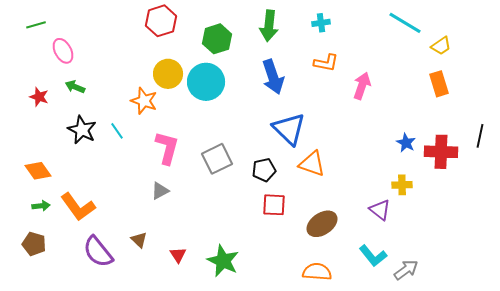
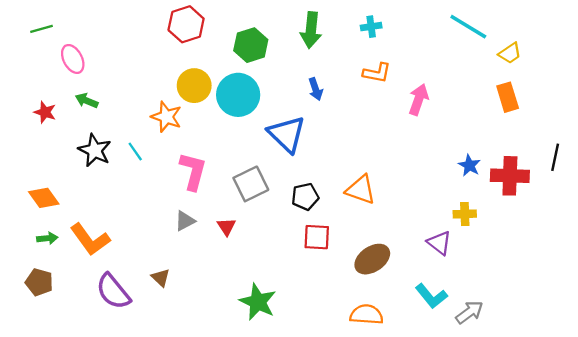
blue arrow: (273, 77) -> (316, 89), size x0.6
blue triangle: (289, 129) -> (287, 134), moved
red triangle: (178, 255) -> (227, 227), moved

